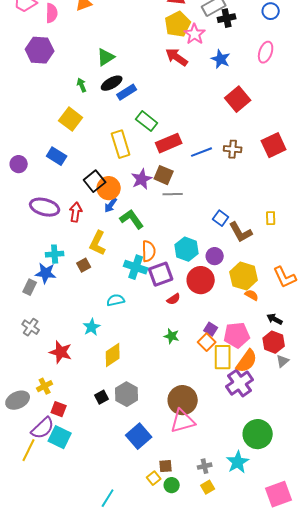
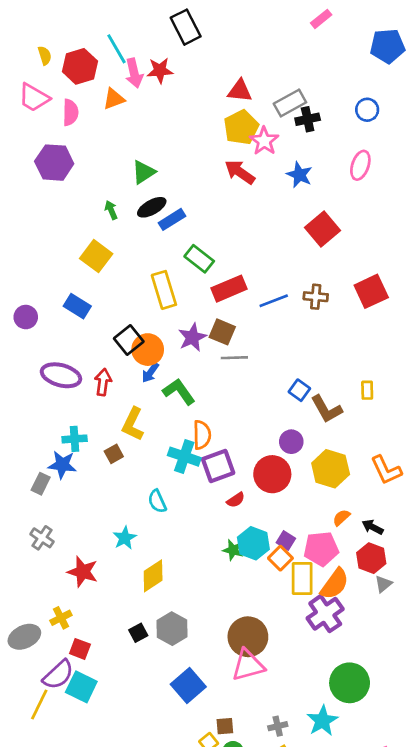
cyan hexagon: (187, 249) -> (253, 543), moved
orange semicircle: (252, 295) -> (341, 518), moved, turned -72
cyan semicircle: (116, 300) -> (157, 501), turned -102

